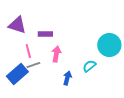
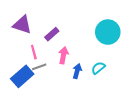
purple rectangle: (45, 34) -> (52, 34), turned -40
cyan circle: (109, 45) -> (108, 32), moved
blue arrow: (67, 78) -> (77, 71), moved

